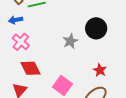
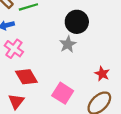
black circle: (96, 28) -> (77, 22), moved

